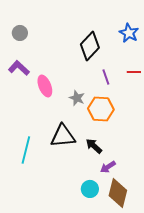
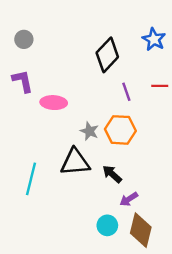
purple L-shape: (19, 68) -> (23, 81), turned 35
pink ellipse: (45, 86) -> (54, 103), turned -65
gray star: (77, 98) -> (89, 131), moved

